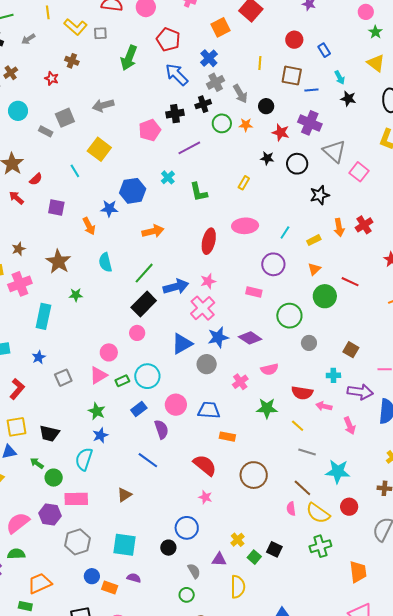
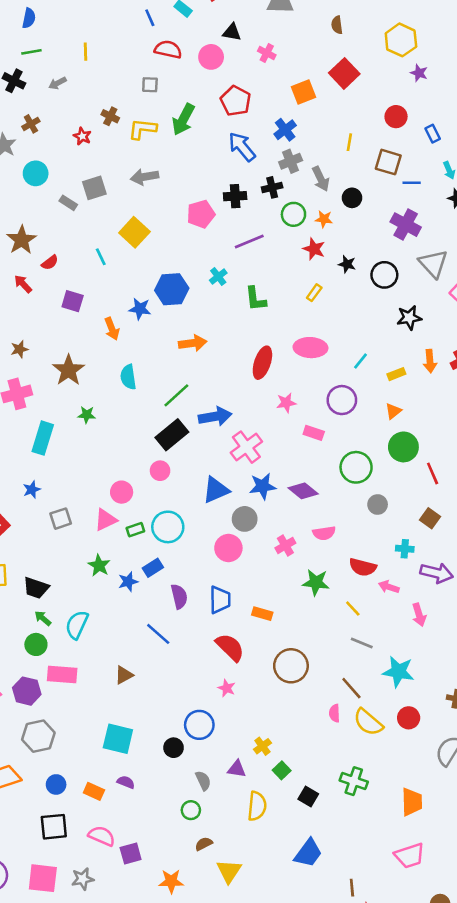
yellow L-shape: (75, 27) -> (142, 129), moved, turned 140
red star: (281, 132) -> (314, 249), moved
pink star: (208, 281) -> (286, 403), moved
red line: (350, 282) -> (433, 473), moved, turned 36
pink circle: (176, 405) -> (228, 548), moved
blue trapezoid: (209, 410) -> (220, 600), moved, turned 80
blue star: (100, 435) -> (128, 582), moved
green arrow: (37, 463) -> (43, 618), moved
gray hexagon: (77, 542) -> (38, 736), moved
green cross: (320, 546) -> (354, 781), moved, turned 30
black square: (274, 549) -> (308, 796), moved
blue circle: (92, 576) -> (56, 784), moved

